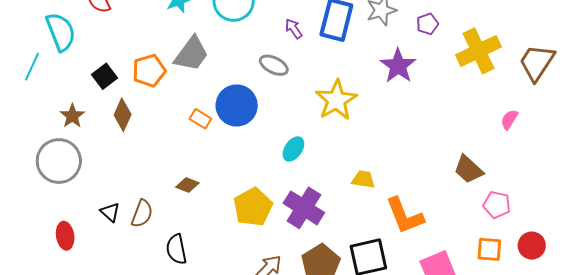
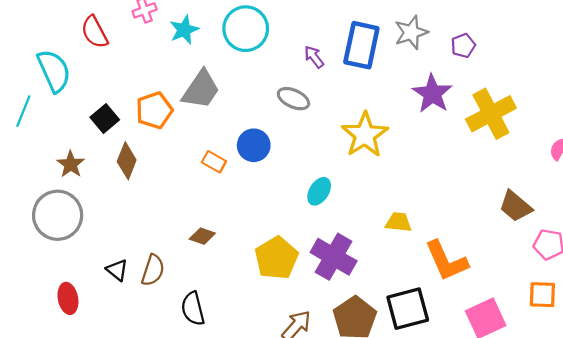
yellow cross: (479, 51) -> (491, 114), moved
blue circle: (237, 105) -> (254, 145), size x0.7

